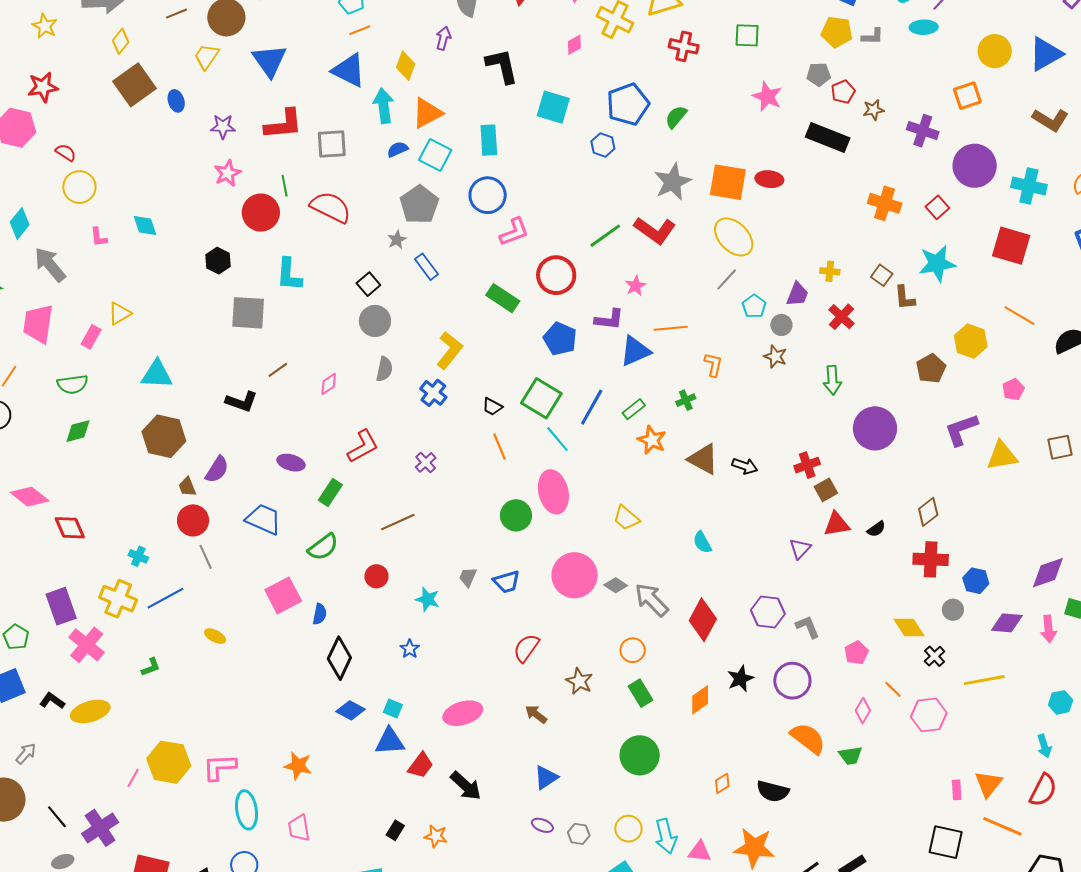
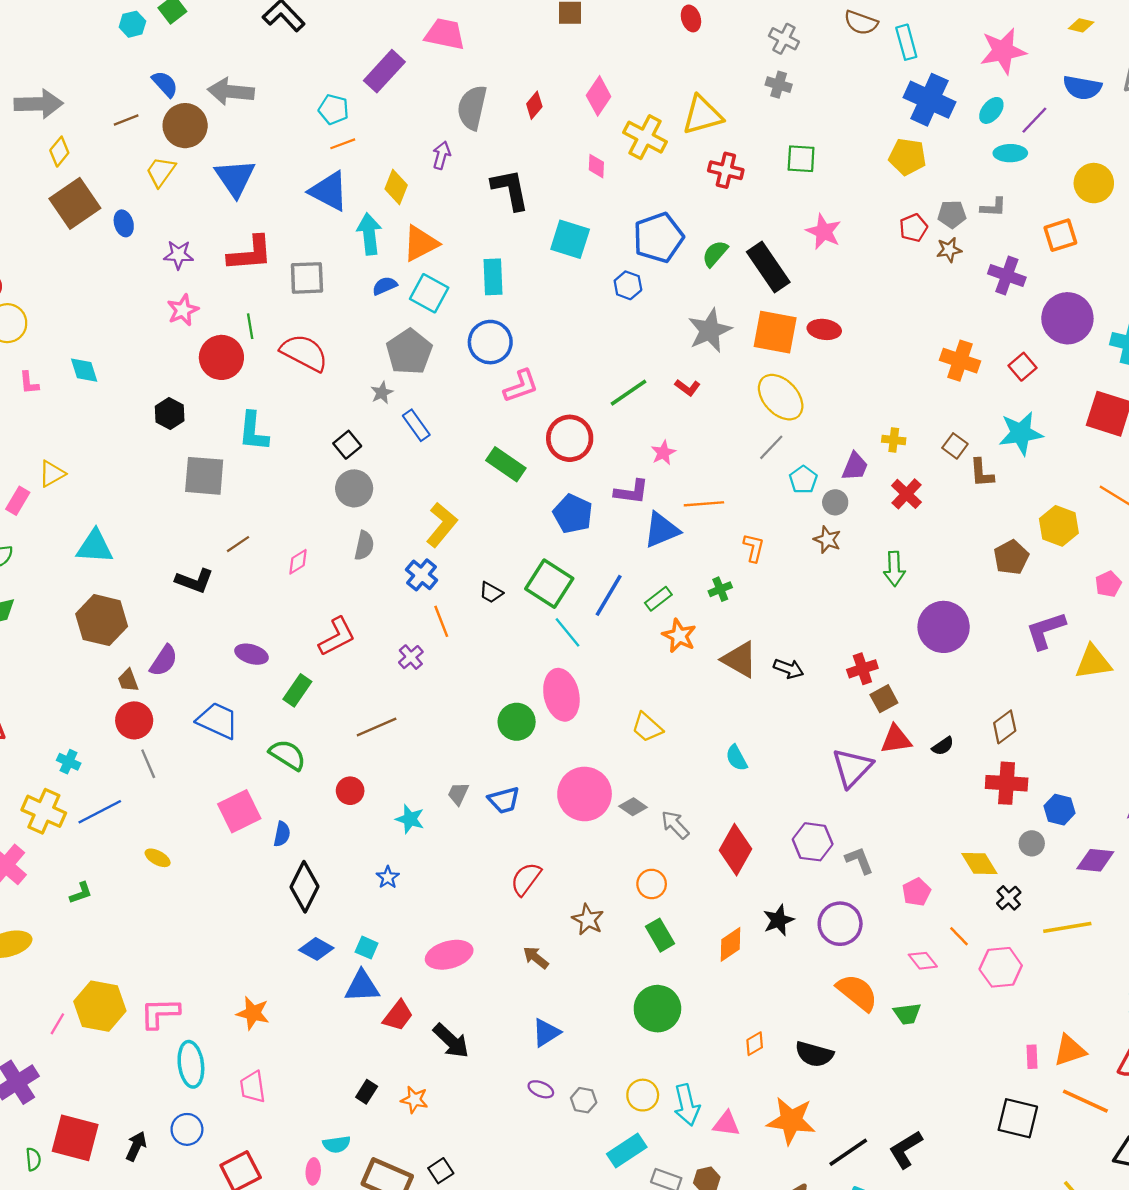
gray L-shape: (873, 36) -> (993, 207), moved
pink diamond: (574, 45) -> (596, 166), turned -60
gray pentagon: (819, 74) -> (952, 214), moved
black rectangle: (828, 138) -> (768, 267), moved, turned 33
red L-shape: (655, 230) -> (688, 388), size x0.5
orange line: (500, 446) -> (441, 621), moved
green semicircle: (323, 547) -> (288, 755), turned -112
purple triangle: (800, 549) -> (852, 768), size x1.6
gray arrow: (652, 600) -> (675, 825), size x0.7
pink diamond: (863, 711) -> (923, 961), turned -70
orange triangle: (988, 784) -> (1070, 1050), turned 32

